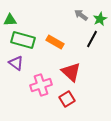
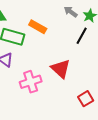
orange rectangle: (55, 42) -> (38, 27), moved
red square: (67, 99) -> (86, 99), moved

